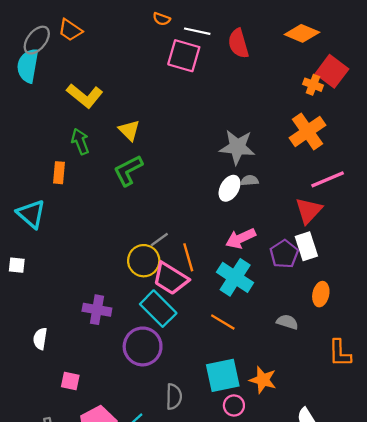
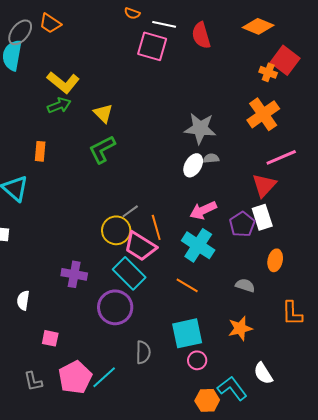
green arrow: (80, 141) -> (59, 105), moved, turned 90
orange star: (263, 380) -> (240, 328), moved, turned -30

